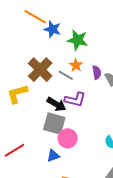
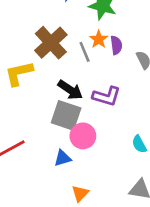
purple semicircle: (97, 72) -> (116, 45), moved
gray line: (66, 75) -> (85, 52), turned 35
purple L-shape: (75, 99) -> (107, 96), moved

